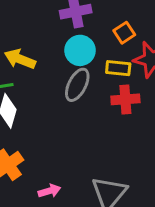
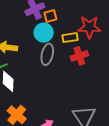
orange square: (124, 33) -> (50, 16), moved, turned 32

